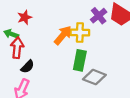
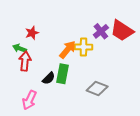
green rectangle: (80, 60) -> (62, 74), moved
black semicircle: (27, 67) -> (49, 78), moved

